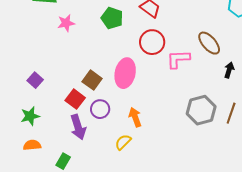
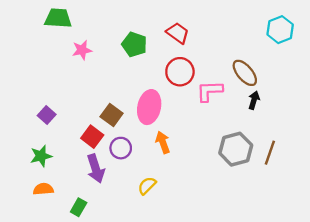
black arrow: (229, 70) -> (254, 100), moved
orange arrow: (135, 117) -> (163, 142), moved

